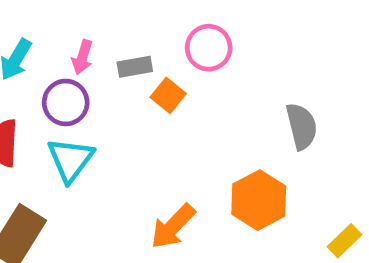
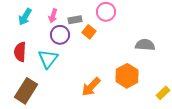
purple circle: (66, 102) -> (60, 35), moved
gray semicircle: (302, 126) -> (145, 45), turned -72

